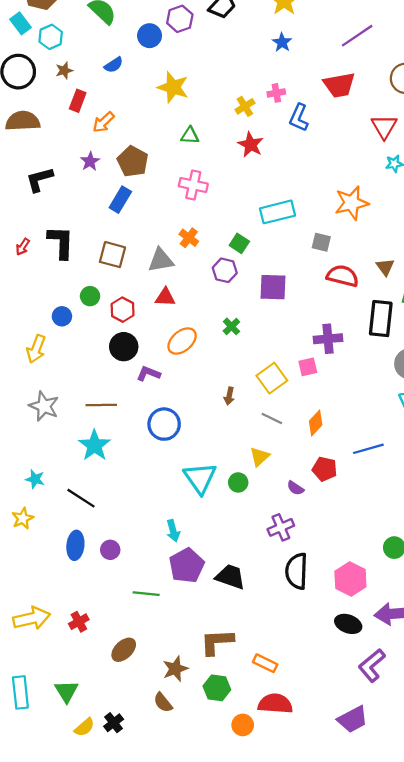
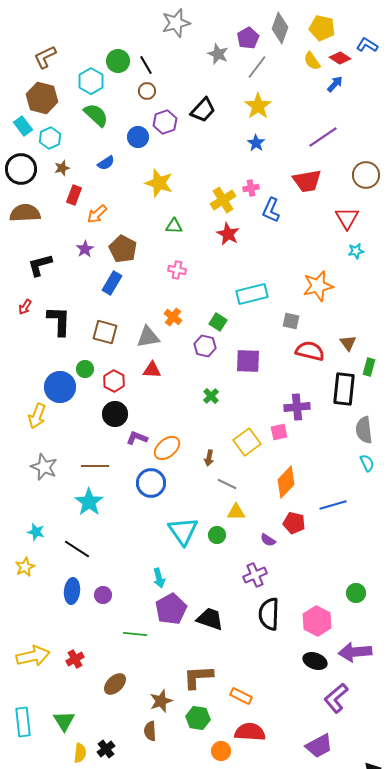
yellow cross: (245, 106) -> (223, 200), size x1.4
pink cross: (193, 185) -> (177, 270), size x0.7
red arrow: (23, 247) -> (25, 307), moved
blue circle: (62, 316) -> (60, 387), size x1.8
orange ellipse: (182, 341) -> (167, 448), moved
gray line: (272, 418) -> (227, 484), moved
orange diamond: (316, 423) -> (286, 482), size x1.4
yellow triangle: (260, 457) -> (236, 512), turned 42
brown semicircle: (163, 703) -> (150, 731), turned 36
yellow semicircle: (84, 727) -> (80, 753), turned -42

